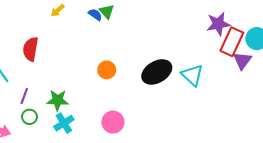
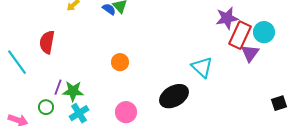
black ellipse: (157, 72) -> (174, 96), moved
purple line: (24, 96) -> (58, 87), moved

